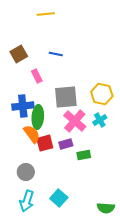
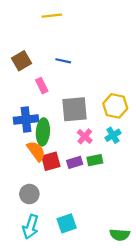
pink cross: (75, 121) -> (85, 136), size x0.6
green rectangle: (84, 155) -> (95, 160), moved
cyan square: (59, 198) -> (67, 223), turned 30

